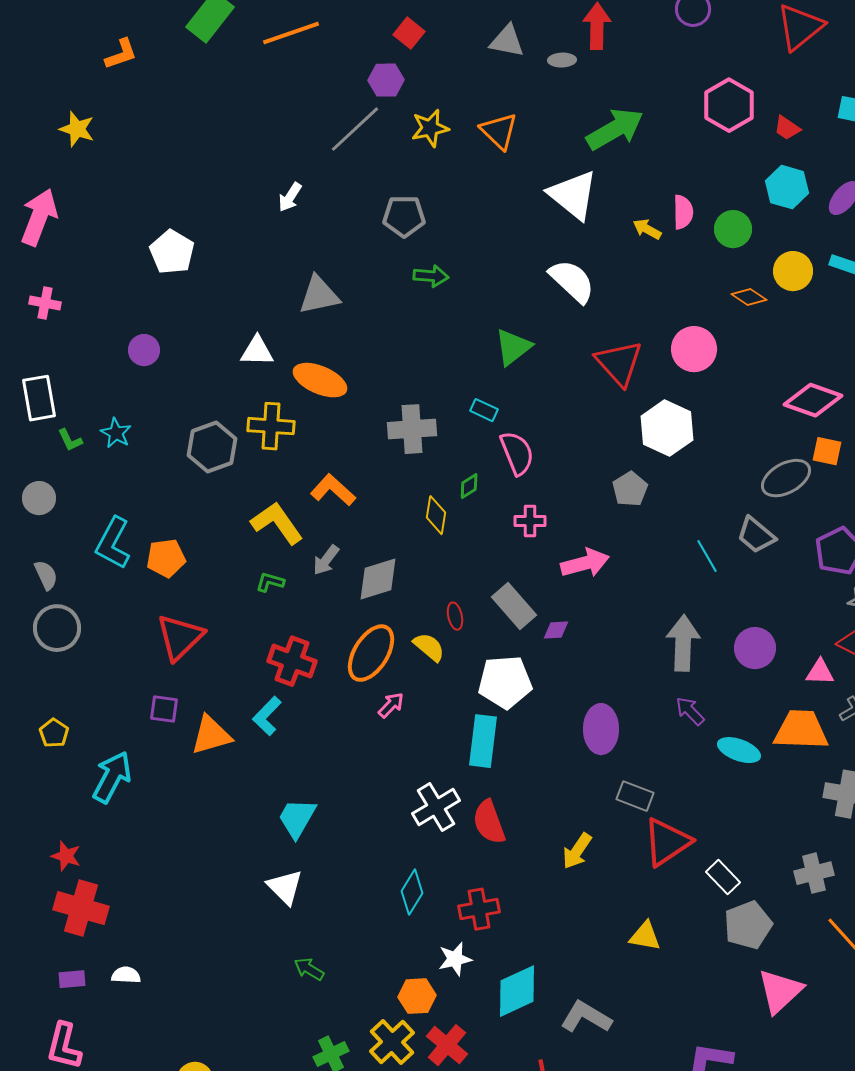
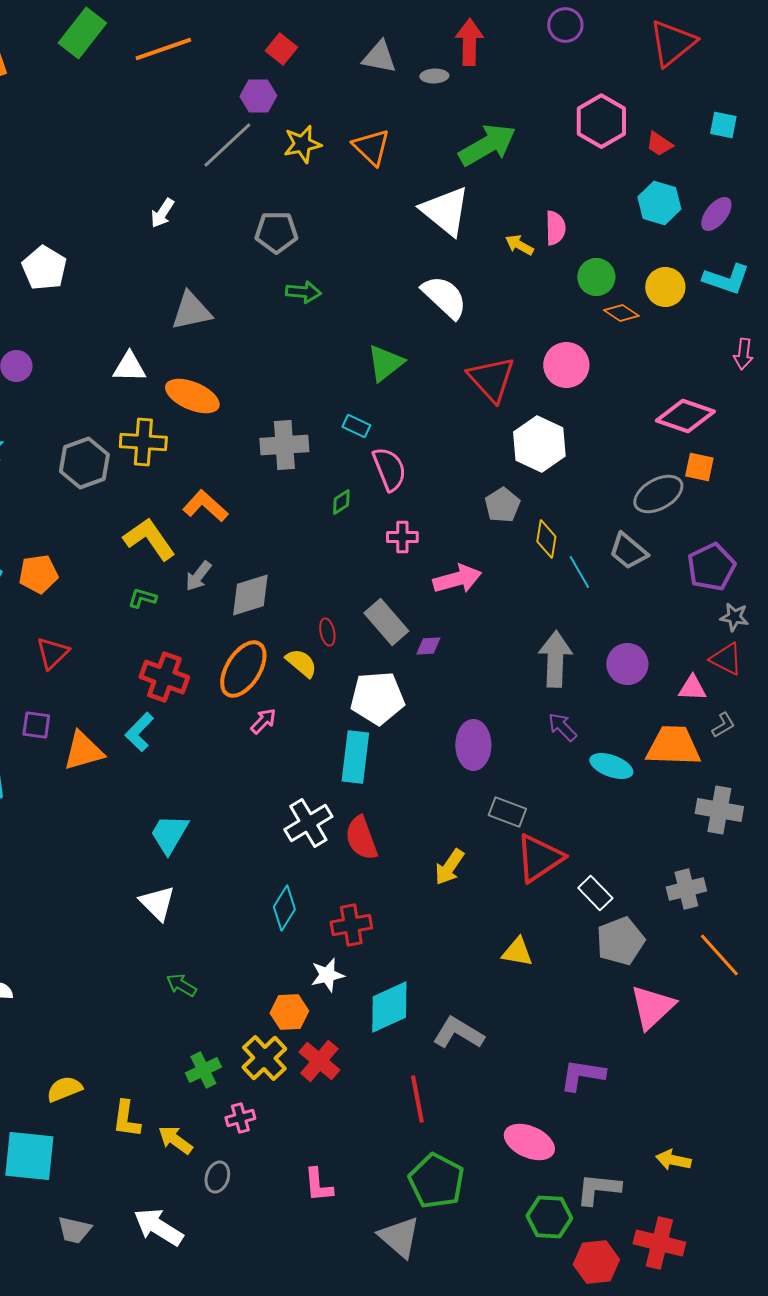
green circle: (733, 229) -> (596, 277), moved
yellow diamond: (436, 515) -> (546, 539), moved
red triangle: (180, 637) -> (52, 653), size x0.7

